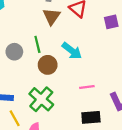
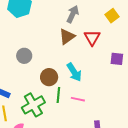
green line: (37, 44) -> (58, 95), moved
pink line: (87, 87) -> (78, 99), moved

